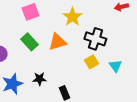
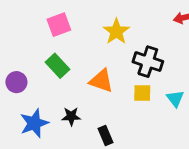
orange triangle: (57, 42) -> (101, 81), moved, turned 36
yellow square: (91, 62) -> (142, 93), turned 32

